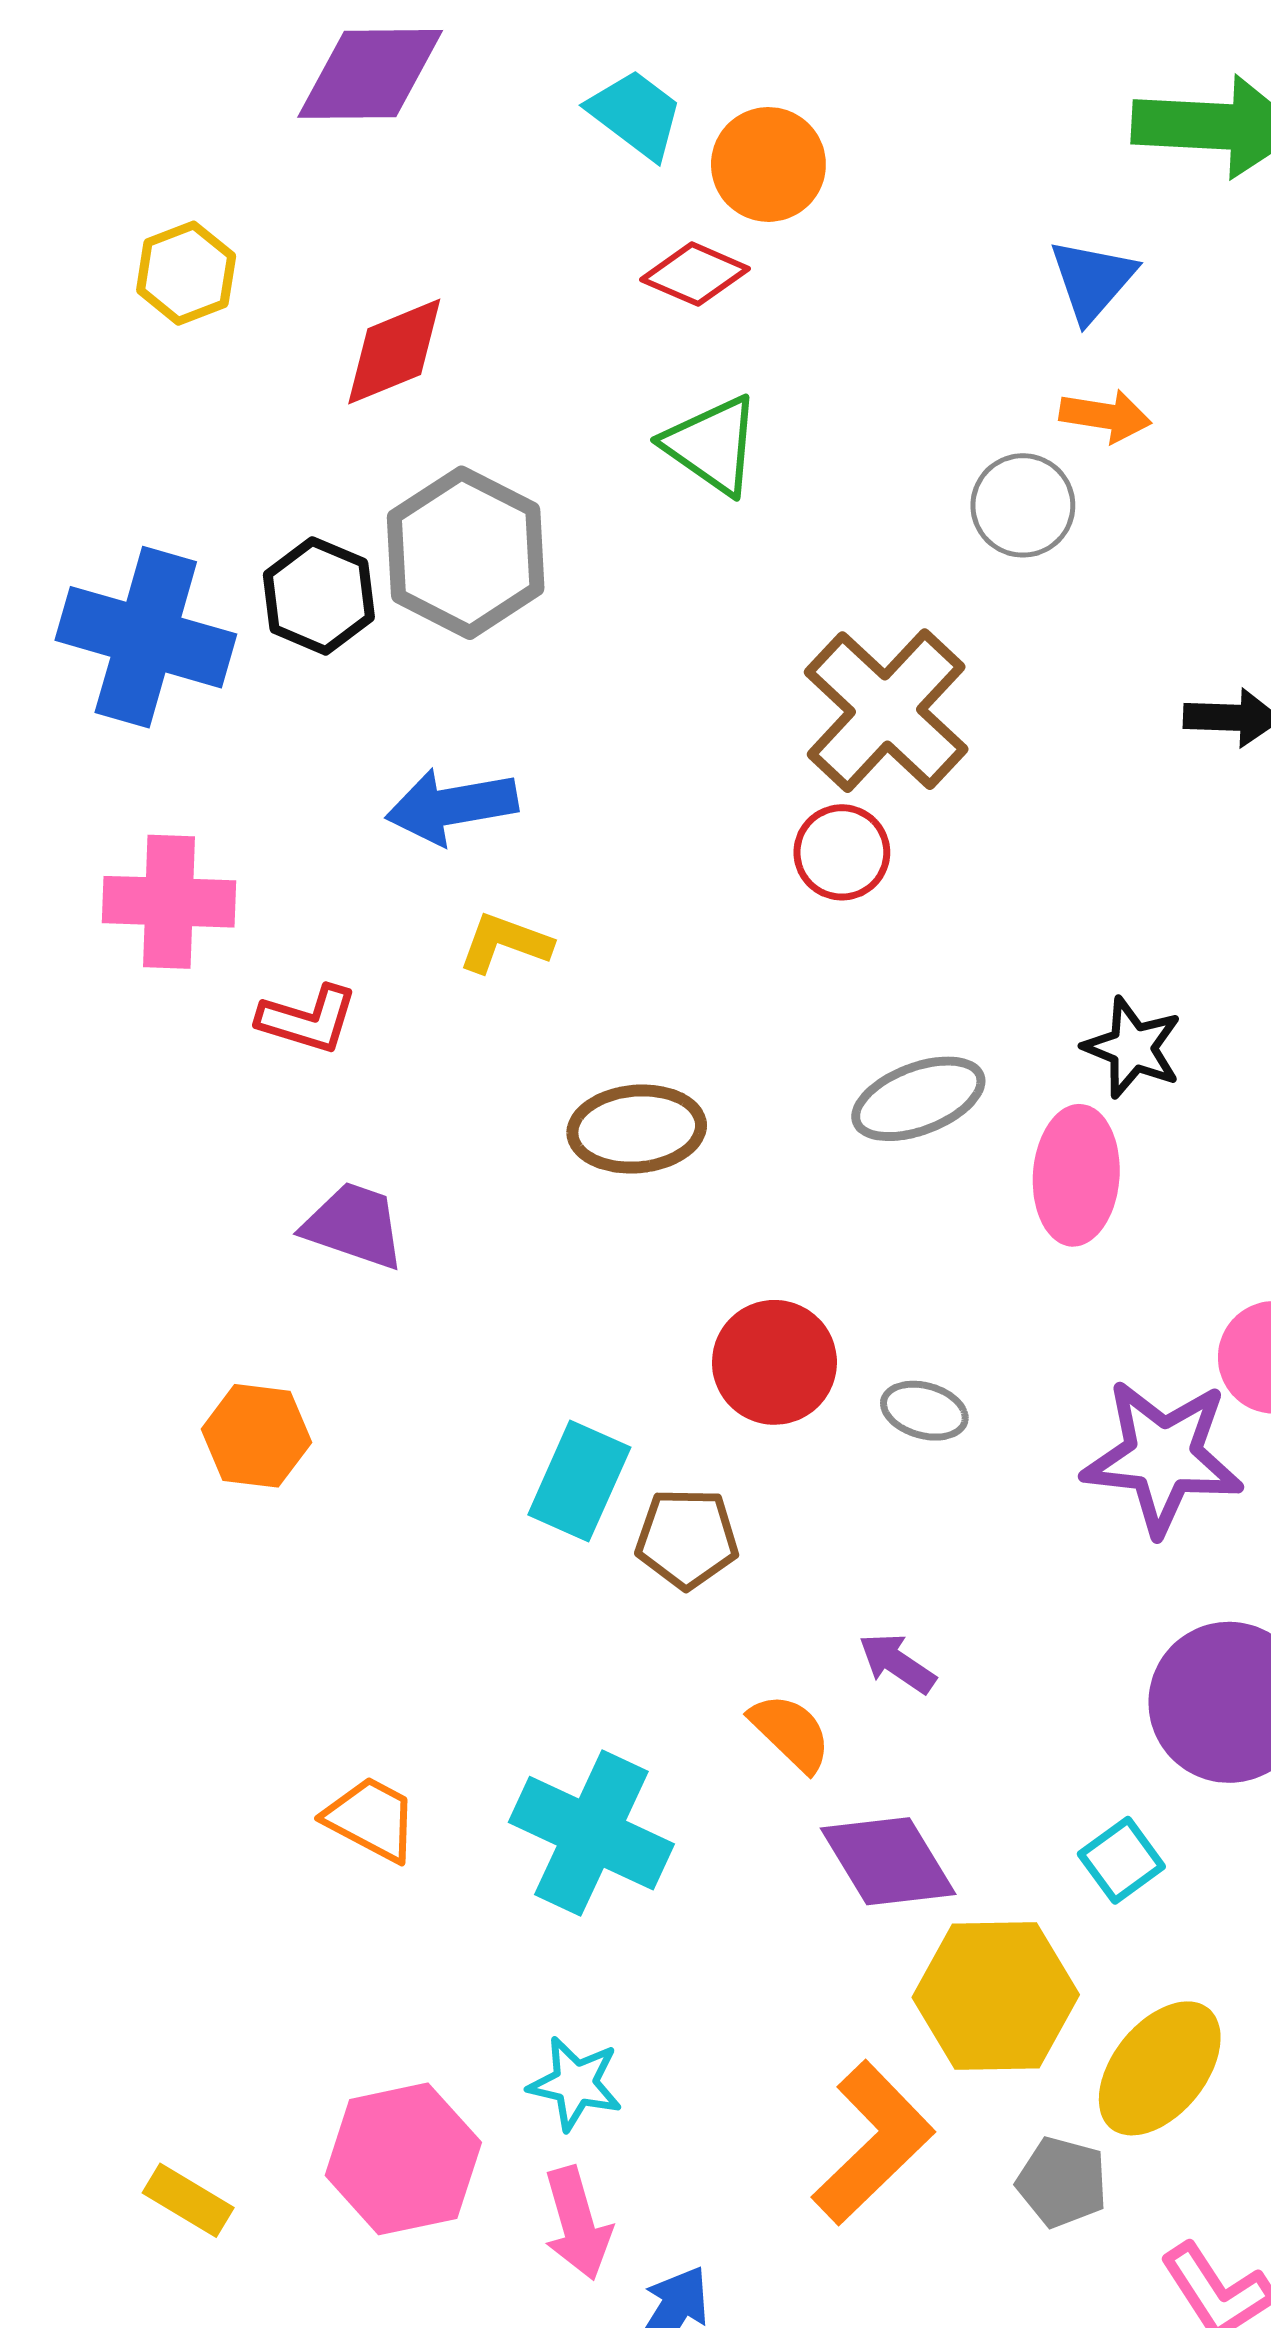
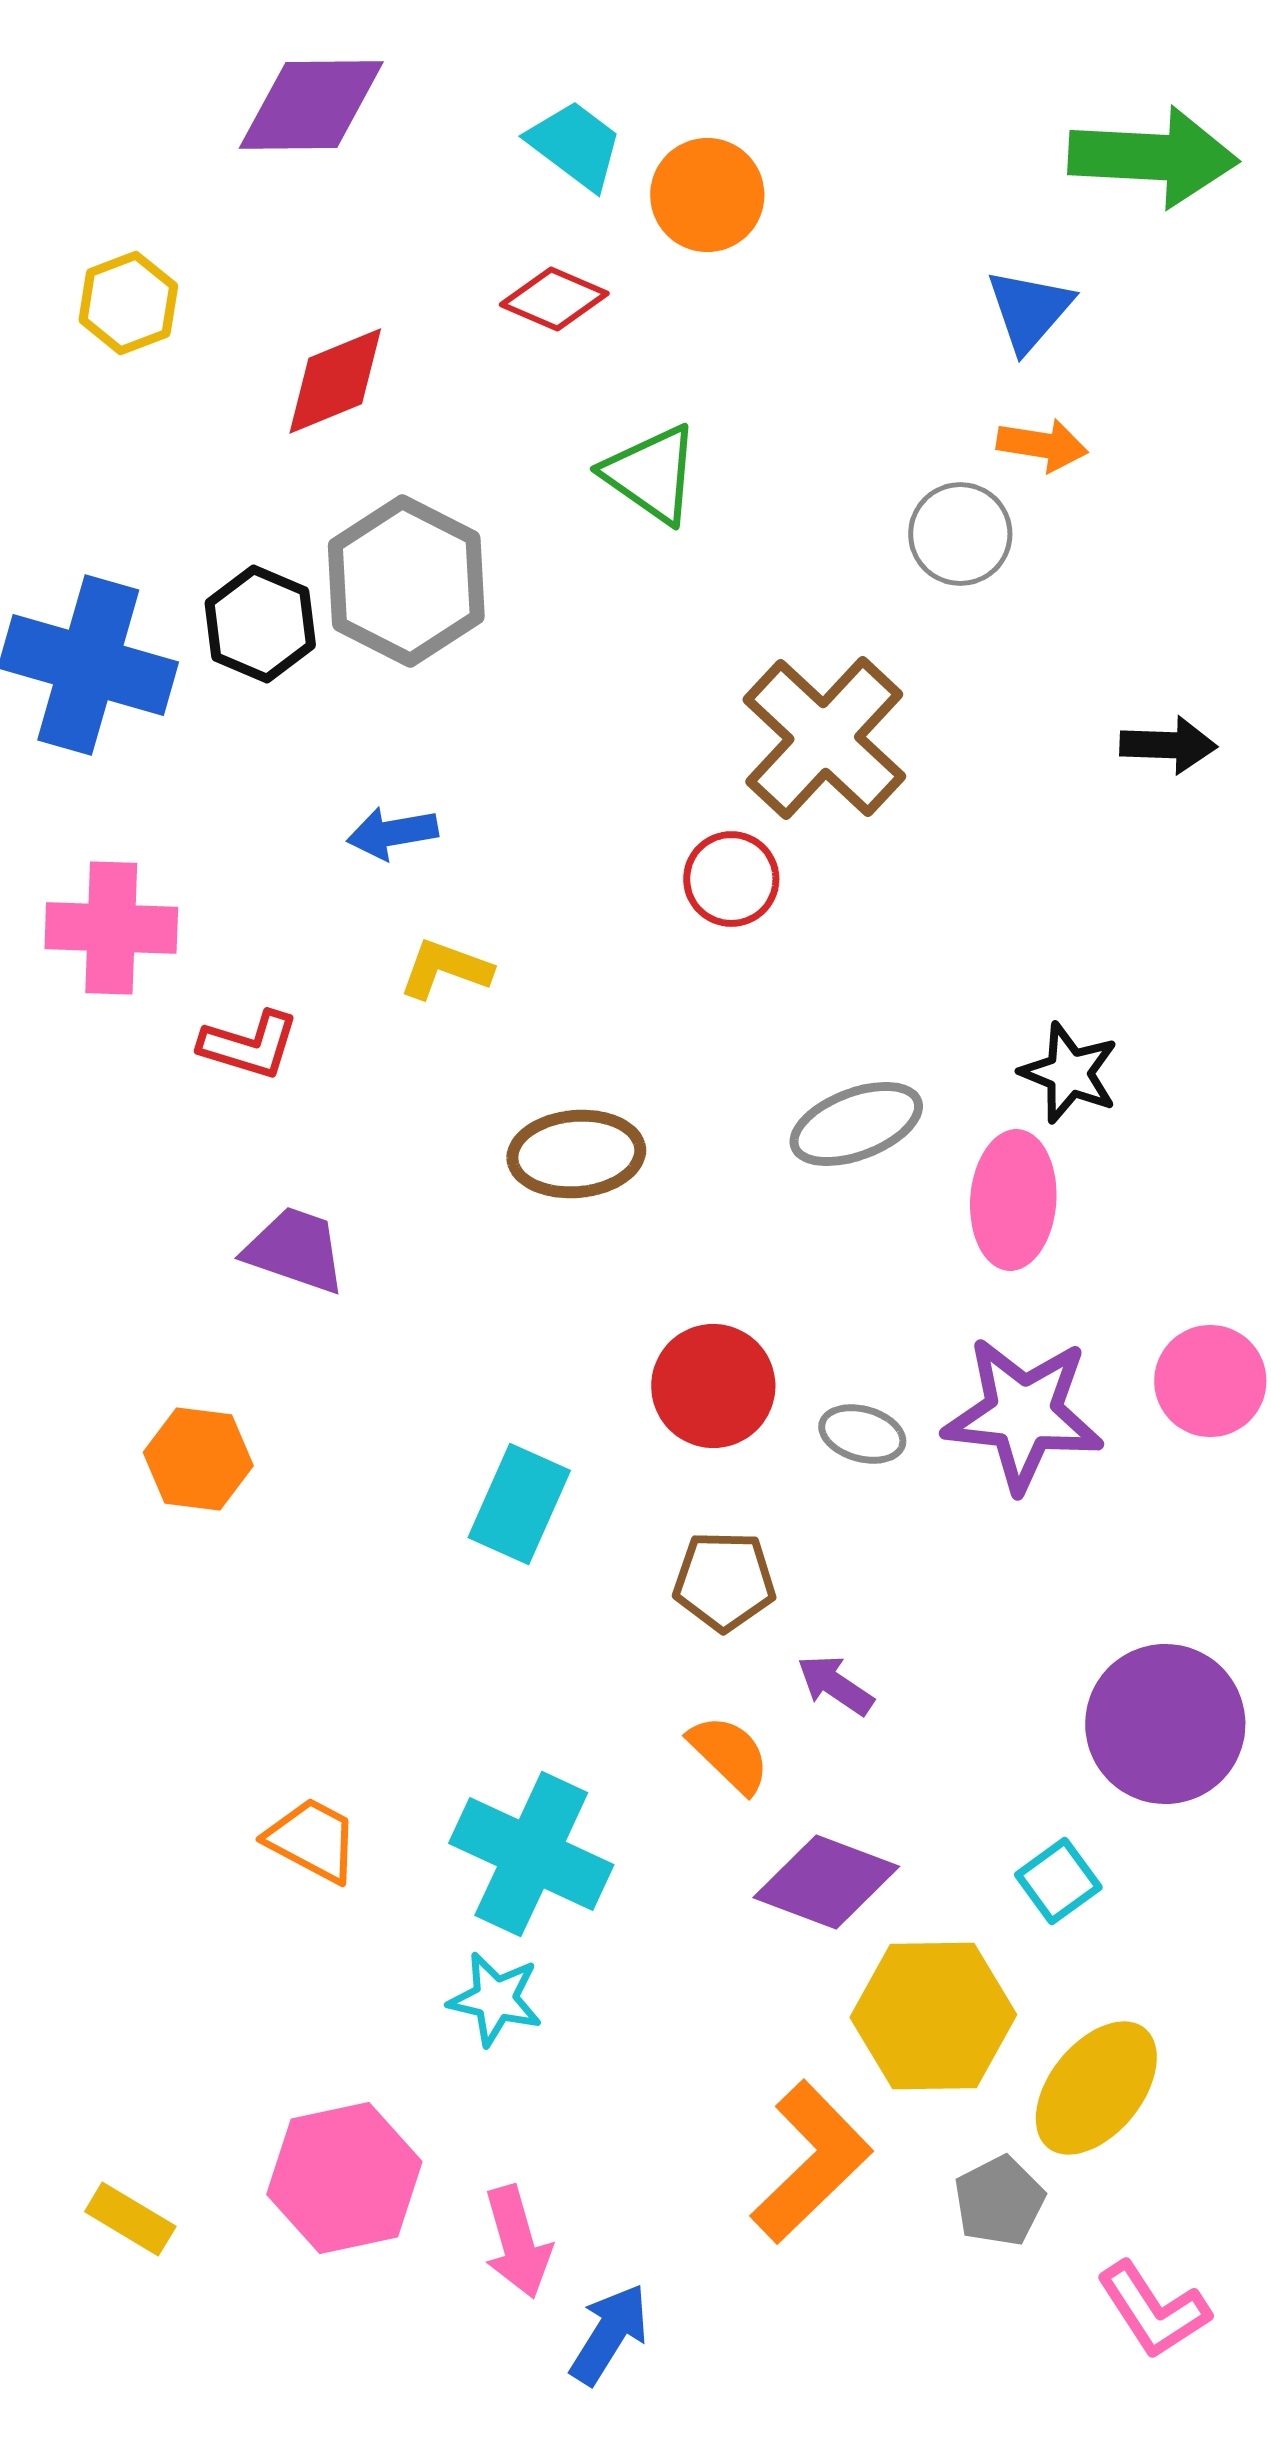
red diamond: (695, 274) -> (554, 299), moved
blue arrow: (452, 806) -> (392, 833), size x0.7
red circle: (842, 852) -> (731, 879), moved
purple star: (1163, 1457) -> (1023, 1414), moved
brown pentagon: (687, 1538) -> (724, 1581), moved
purple diamond: (888, 1861) -> (826, 1882), turned -38
cyan star: (575, 2084) -> (495, 1999), moved
gray pentagon: (1062, 2182) -> (999, 2201), turned 30

